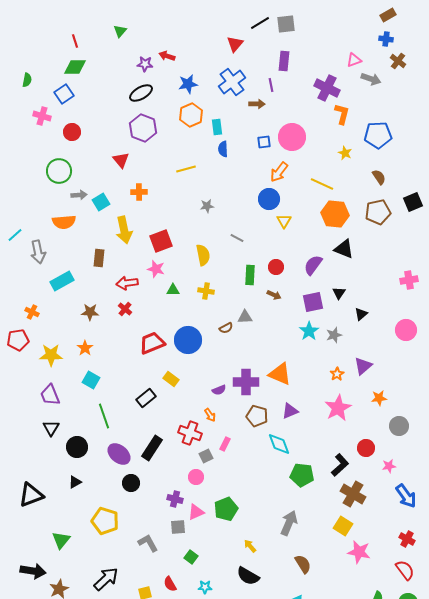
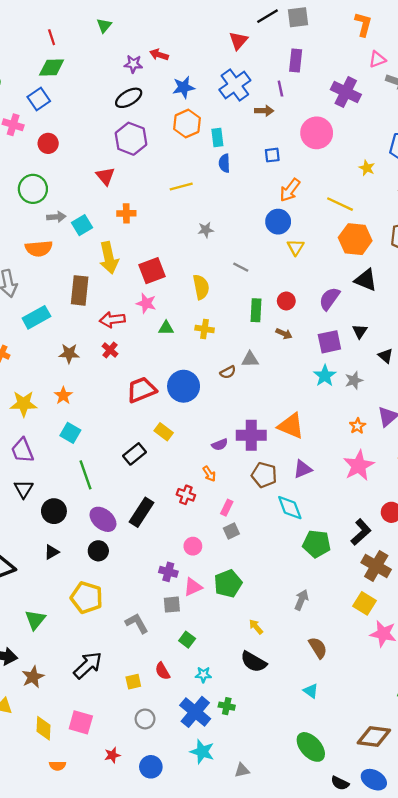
orange L-shape: (342, 114) -> (363, 24), moved
pink circle: (292, 137) -> (317, 133), moved
brown rectangle: (99, 258) -> (80, 290), size x1.4
black triangle: (361, 314) -> (386, 356), turned -40
red cross: (190, 433) -> (186, 495), size x0.7
gray square: (206, 456) -> (231, 531), moved
black circle: (131, 483) -> (98, 551), moved
gray arrow: (289, 523) -> (301, 600), size x0.7

